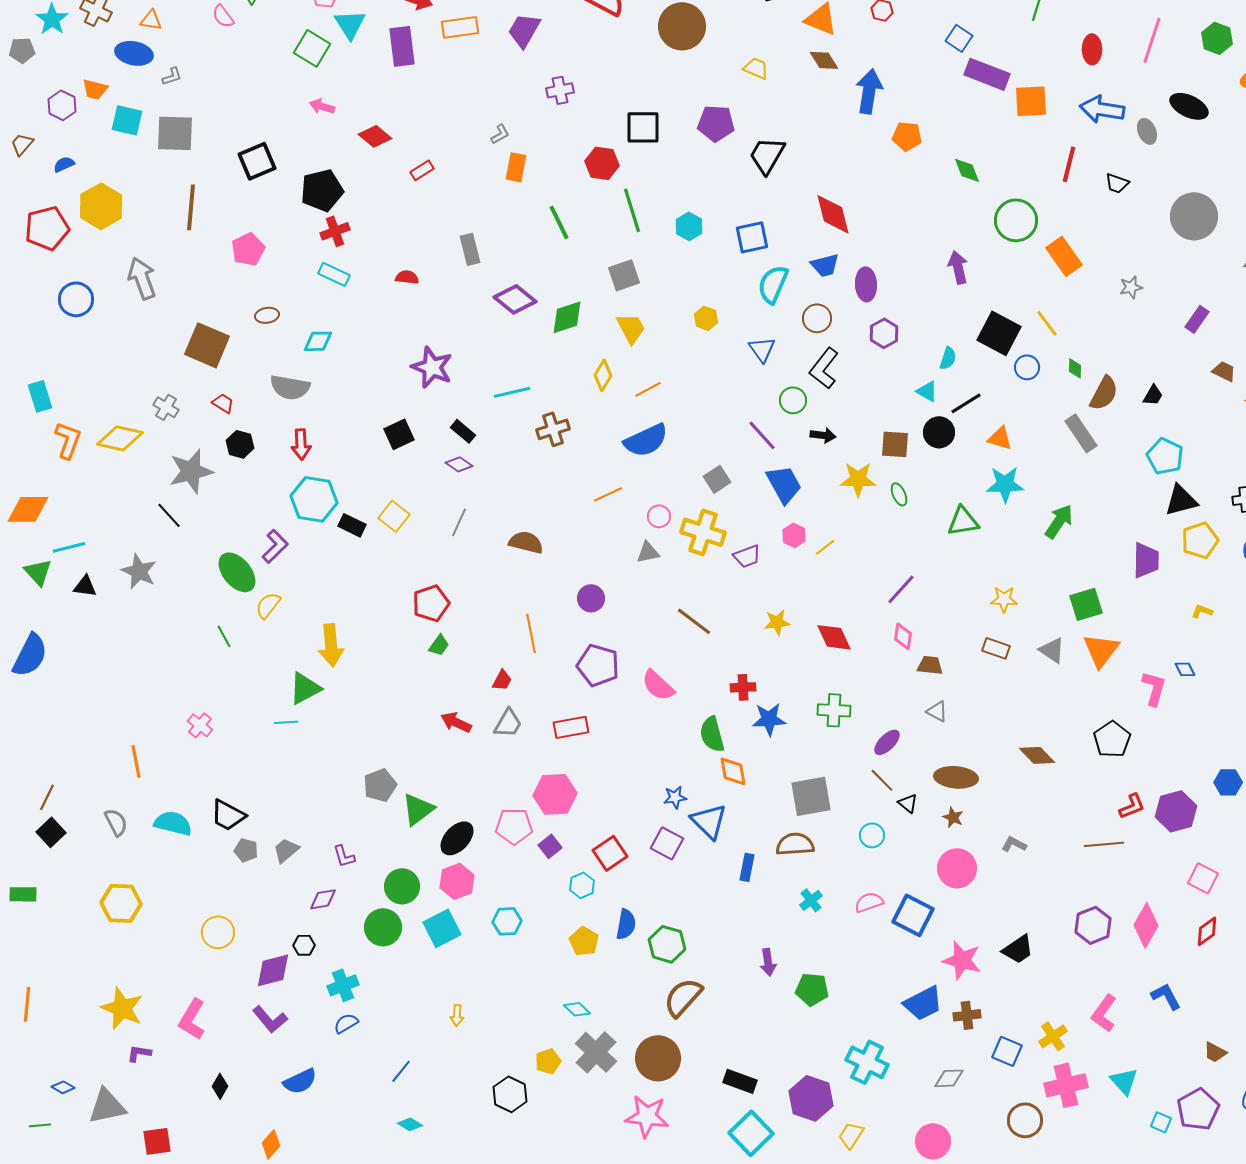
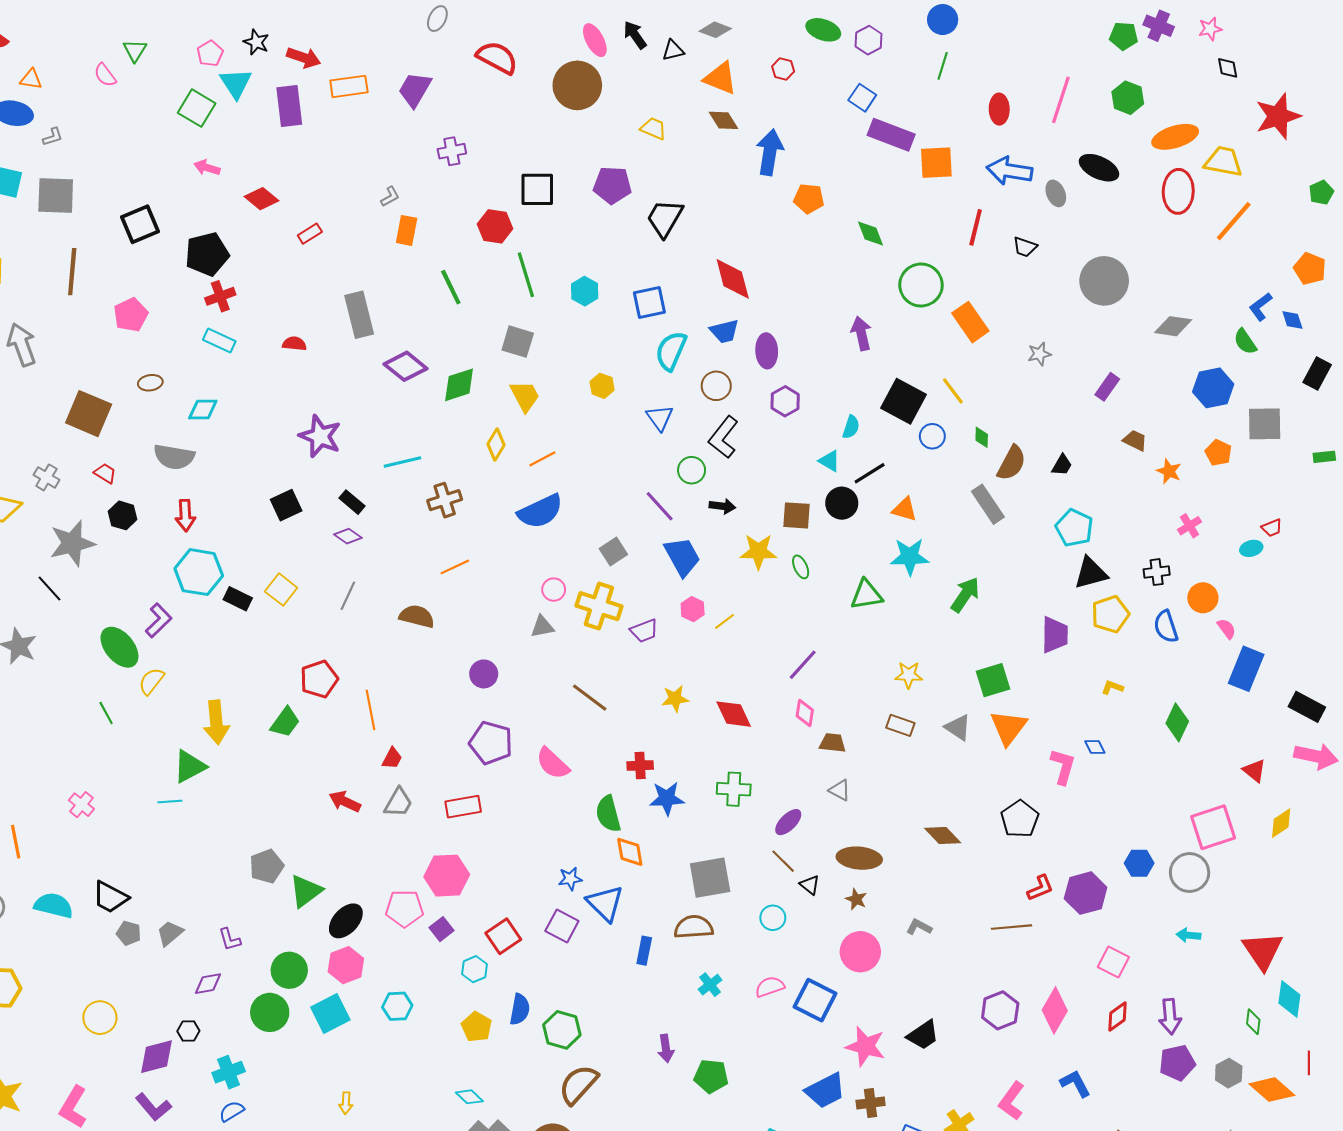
gray rectangle: (470, 249) -> (359, 315), size x1.4
gray square: (624, 275) -> (518, 342), turned 36
orange line: (608, 494) -> (455, 567), moved
orange line: (531, 633) -> (371, 710), moved
green trapezoid: (439, 645) -> (285, 722), moved, size x1.4

